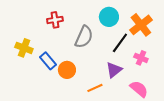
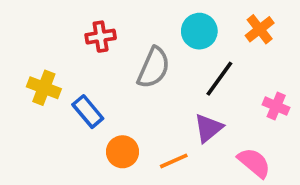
orange cross: (141, 25) -> (260, 29), moved, size x0.7
pink cross: (141, 58) -> (276, 106), moved
orange circle: (67, 70) -> (123, 152), moved

